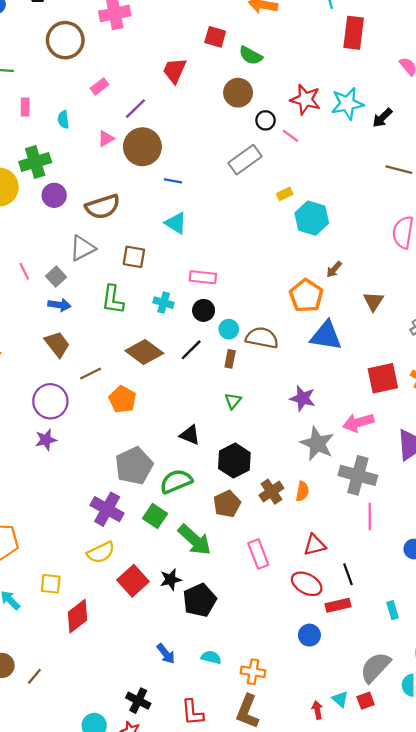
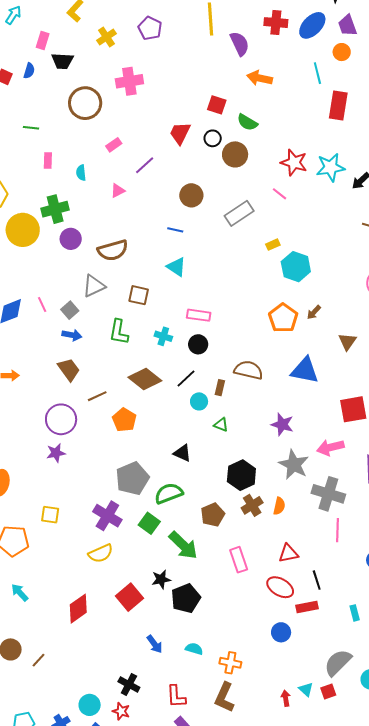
black circle: (266, 120) -> (213, 138), moved
brown circle: (142, 147) -> (191, 195), moved, size x0.7
orange pentagon: (306, 296) -> (283, 318), moved
cyan circle: (229, 329) -> (199, 401), moved
green triangle: (233, 401) -> (221, 425), turned -49
black hexagon: (234, 461) -> (241, 475), moved
red square: (133, 581) -> (129, 597), moved
yellow square: (51, 584) -> (50, 515), moved

